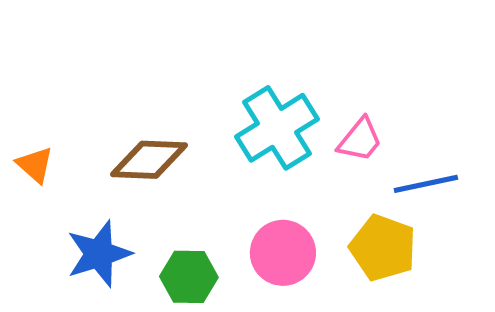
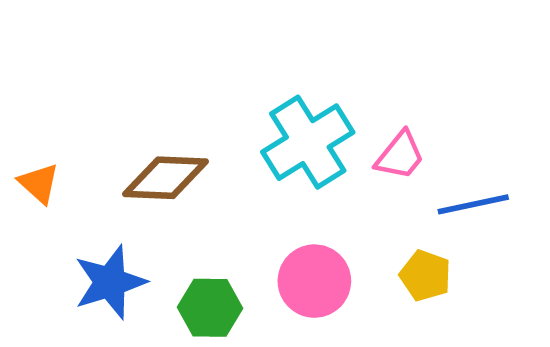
yellow pentagon: (383, 248) -> (425, 276), size x0.7

